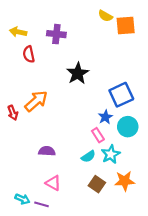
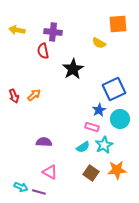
yellow semicircle: (105, 16) -> (99, 43), moved
red semicircle: (29, 54) -> (43, 51), moved
orange arrow: (36, 101) -> (34, 95), size x0.6
red arrow: (13, 113) -> (14, 96), moved
pink rectangle: (98, 135) -> (92, 127), turned -40

